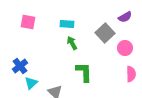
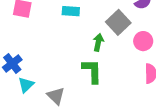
green arrow: (72, 43) -> (98, 42), moved, turned 40

